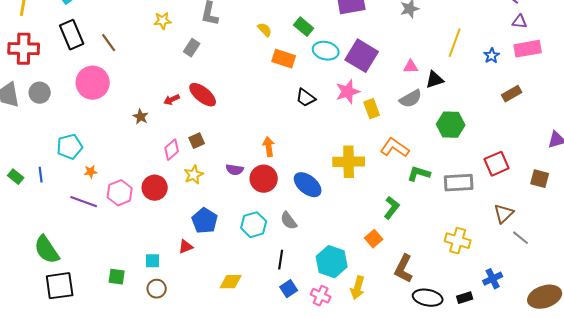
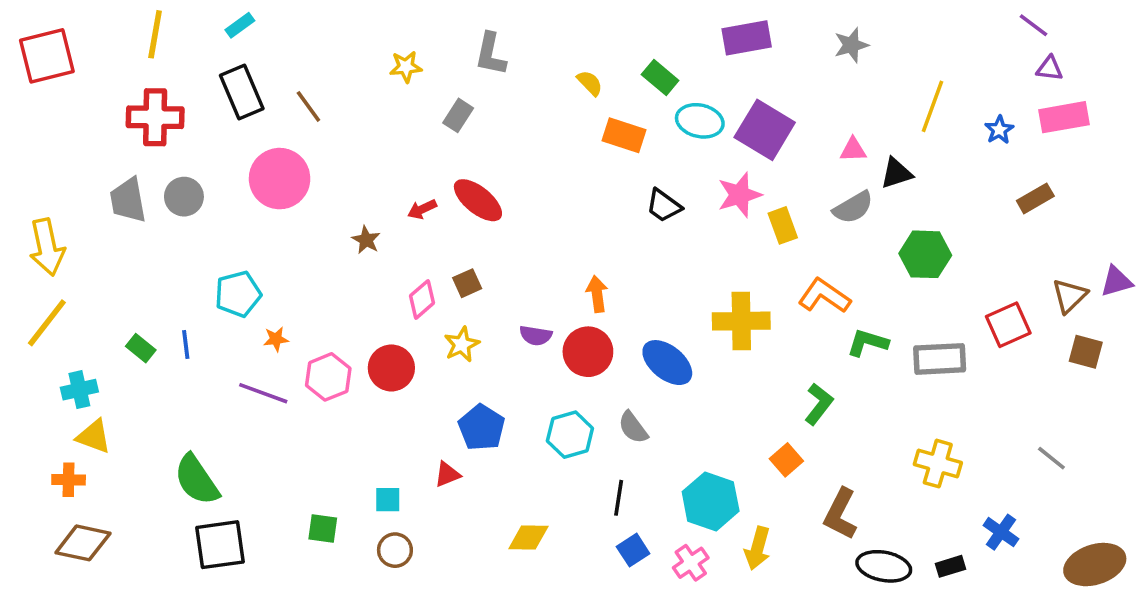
brown triangle: (504, 214) -> (1070, 296), moved
blue cross: (493, 279) -> (1001, 532), turned -30
pink cross: (321, 296) -> (691, 563), turned 30

